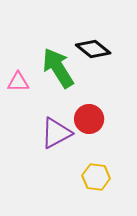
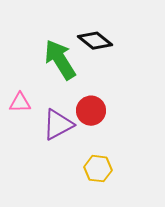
pink triangle: (18, 82) -> (20, 103), moved

